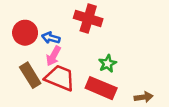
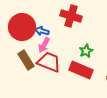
red circle: (25, 33) -> (22, 27), size x1.4

